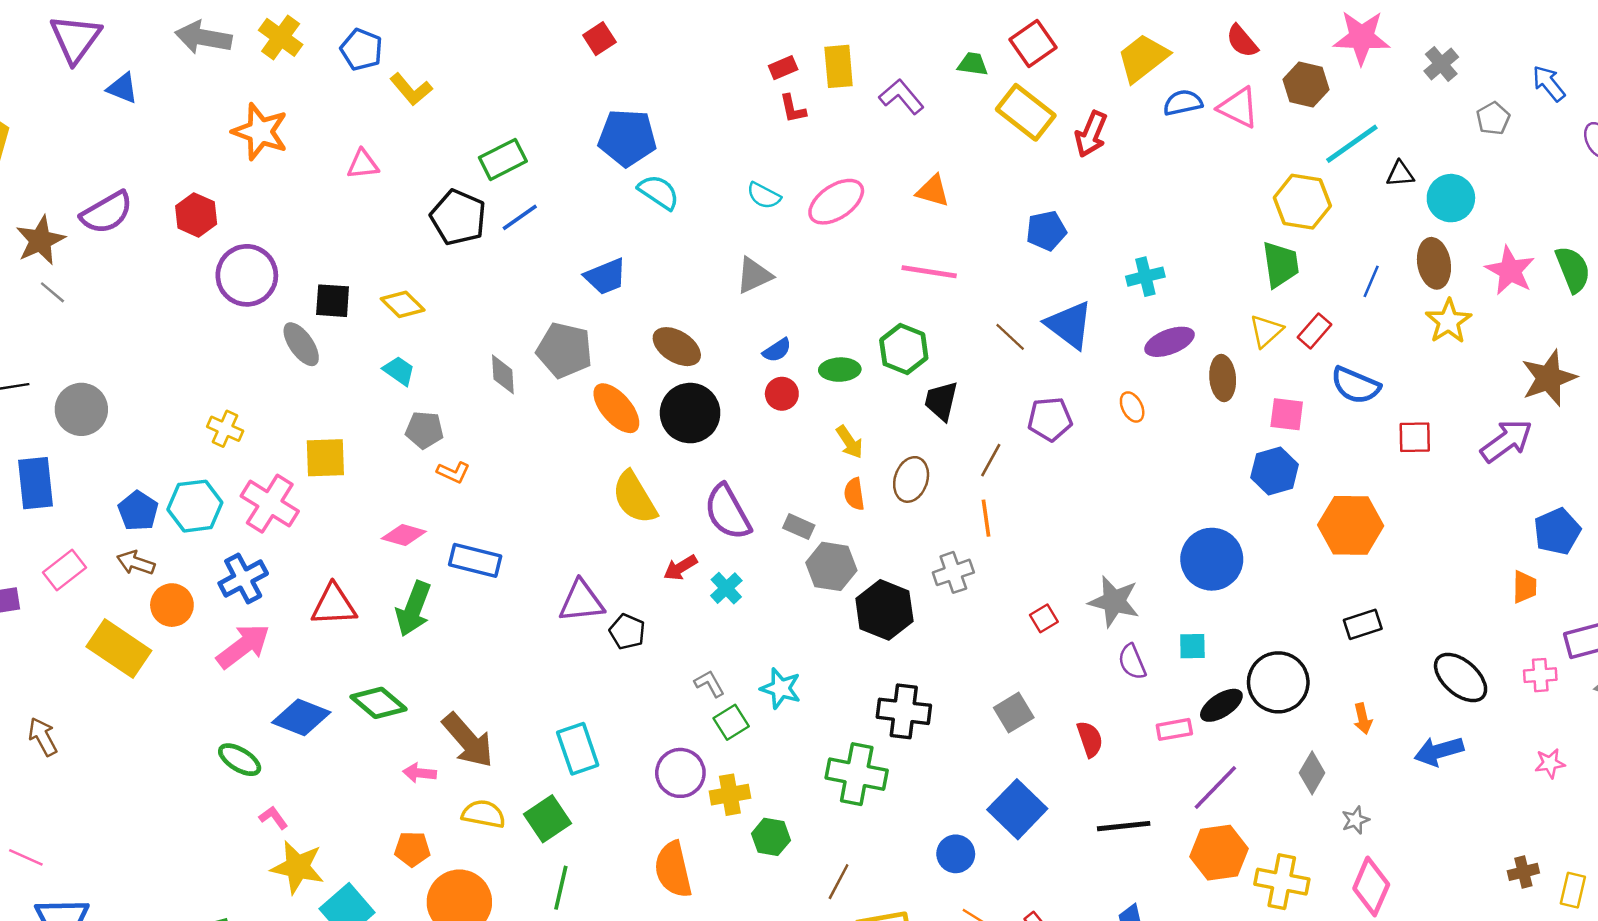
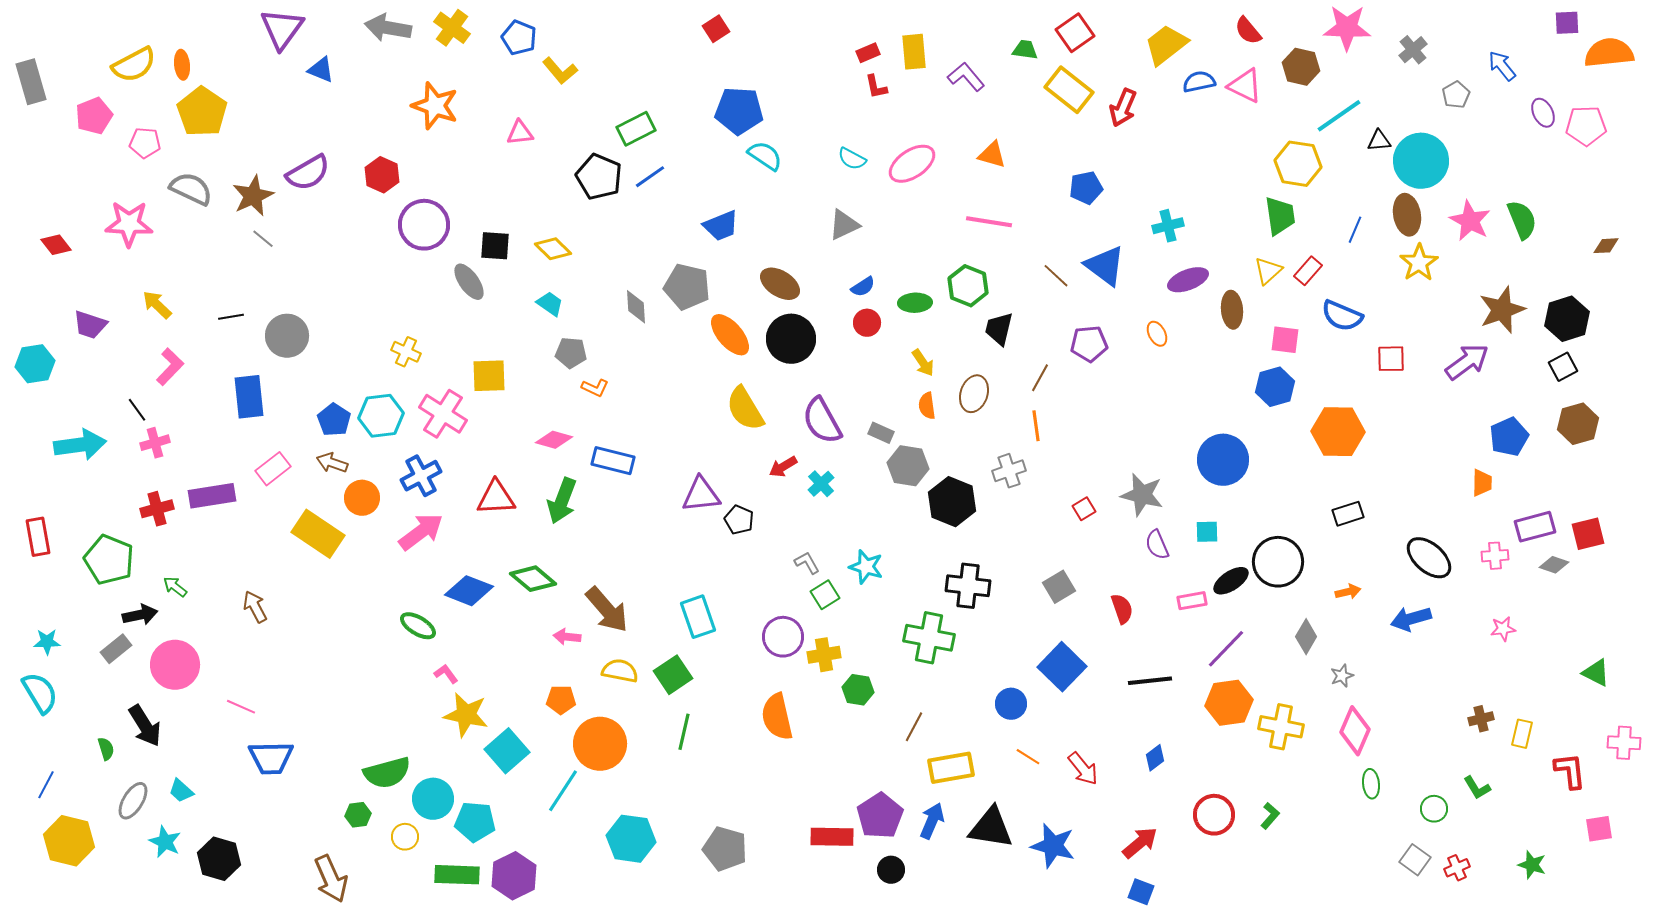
cyan circle: (1451, 198) -> (1421, 161), size x1.4
orange arrow: (1363, 719) -> (1348, 592), turned -90

